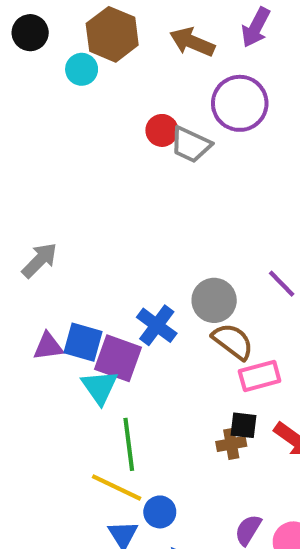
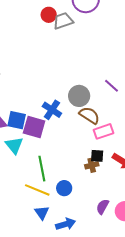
gray trapezoid: (191, 145) -> (63, 21), turned 140
cyan triangle: (100, 387) -> (14, 145), moved
blue circle: (160, 512) -> (64, 188), moved

